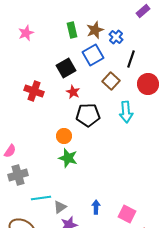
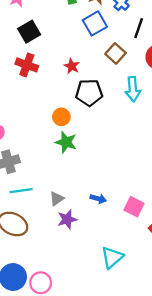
black square: (66, 68) -> (29, 32), moved
cyan line: (41, 198) -> (21, 191), moved
blue arrow: (96, 207) -> (98, 199), turned 104

